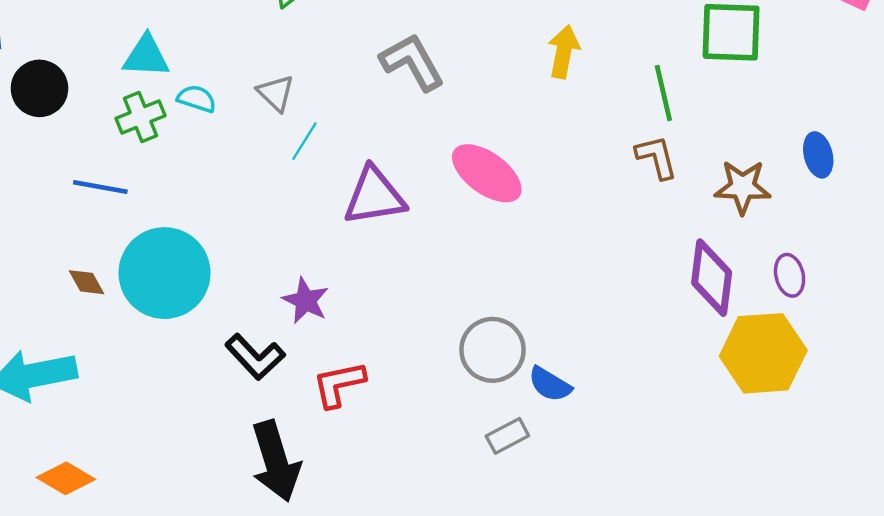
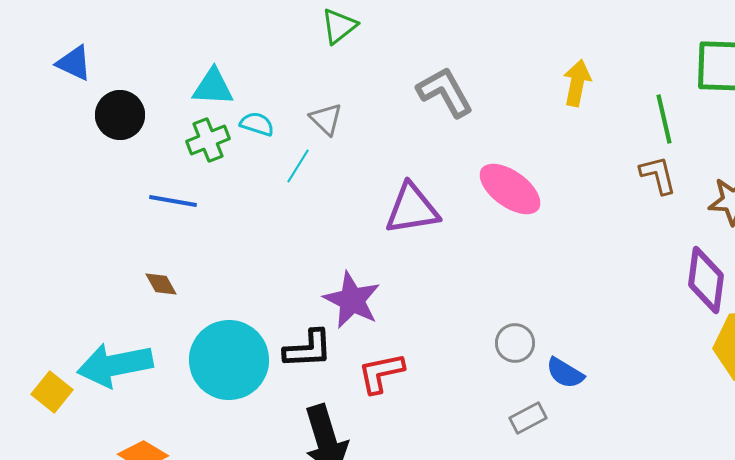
cyan line: (304, 141) -> (298, 166), moved
cyan circle: (164, 273) -> (229, 360), moved
purple star: (306, 301) -> (352, 300), size x1.4
gray circle: (493, 350) -> (515, 343), size x0.7
black L-shape: (255, 357) -> (308, 349), turned -50

